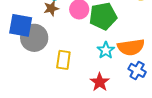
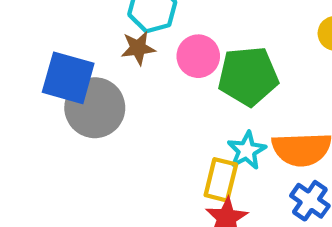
yellow rectangle: (63, 60) -> (221, 180), moved

